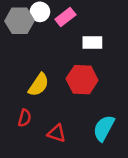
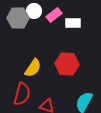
white rectangle: (92, 43) -> (73, 23), moved
red semicircle: (25, 118) -> (22, 94), size x1.6

